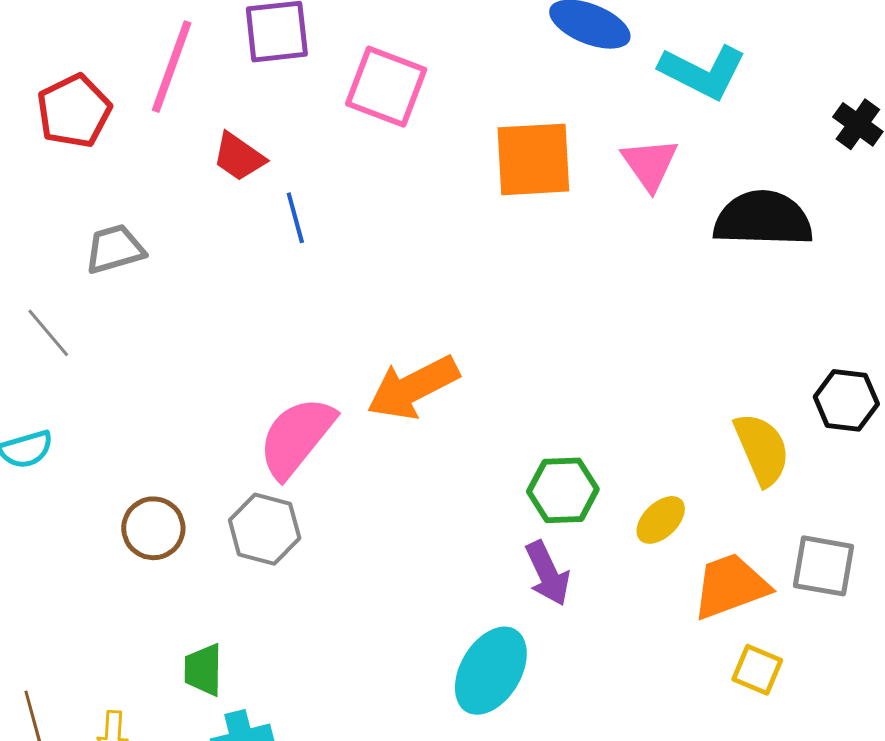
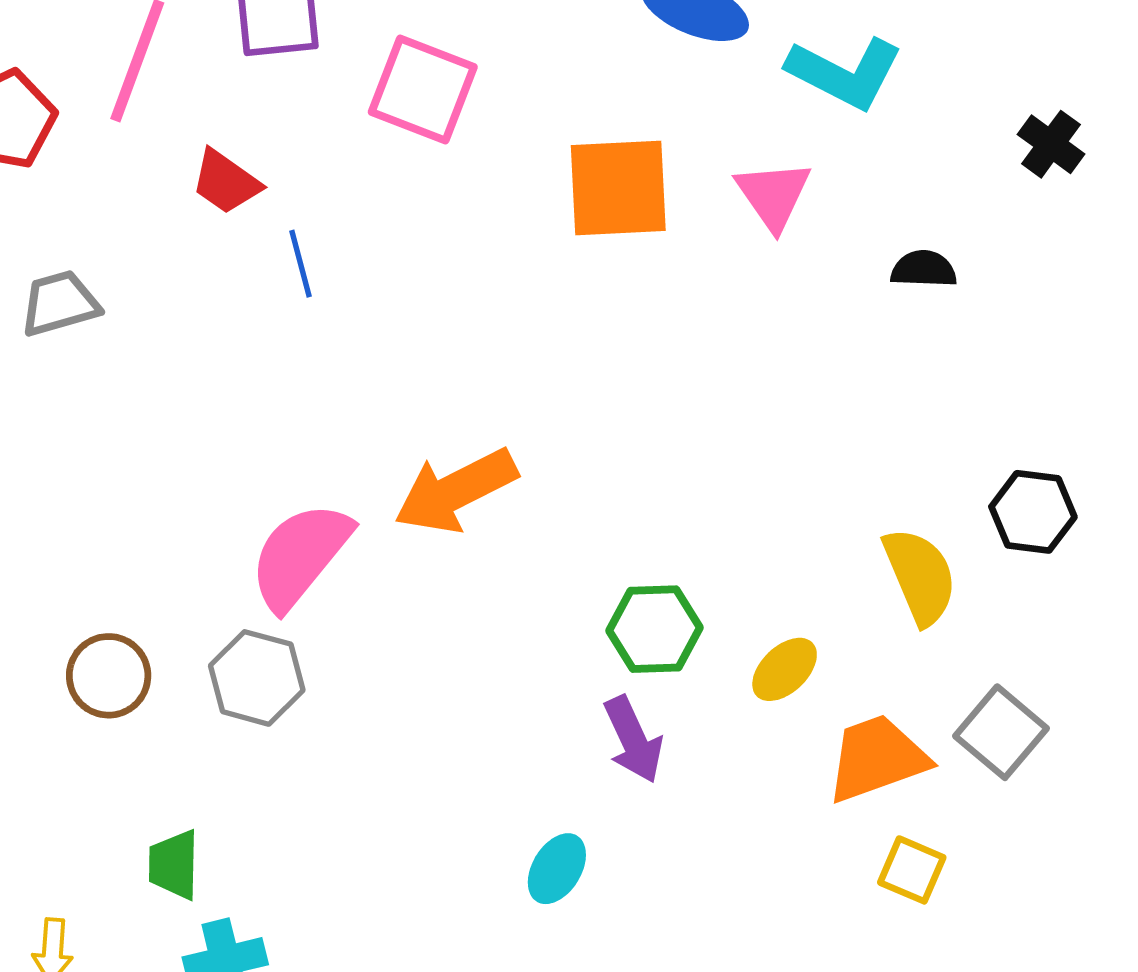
black semicircle: (763, 219) -> (924, 269), size x0.5
gray square: (824, 566) -> (1001, 732), turned 30
cyan ellipse: (491, 671) -> (557, 869), size x0.6

